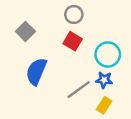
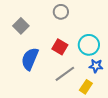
red square: (73, 41) -> (60, 47), moved
blue star: (104, 80) -> (96, 66), moved

